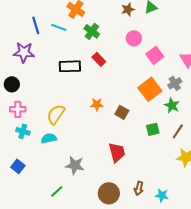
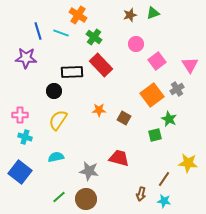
red rectangle: (99, 59) -> (101, 65), size x1.6
black circle: (12, 84) -> (54, 91), moved
green star: (172, 105) -> (169, 119), moved
brown line: (178, 131) -> (164, 179), moved
cyan semicircle: (49, 138) -> (56, 157), moved
red trapezoid: (117, 152) -> (119, 158), turned -60
gray star: (75, 165) -> (89, 171), moved
blue square: (18, 166) -> (20, 172), size x1.6
brown circle: (109, 193) -> (86, 199), moved

